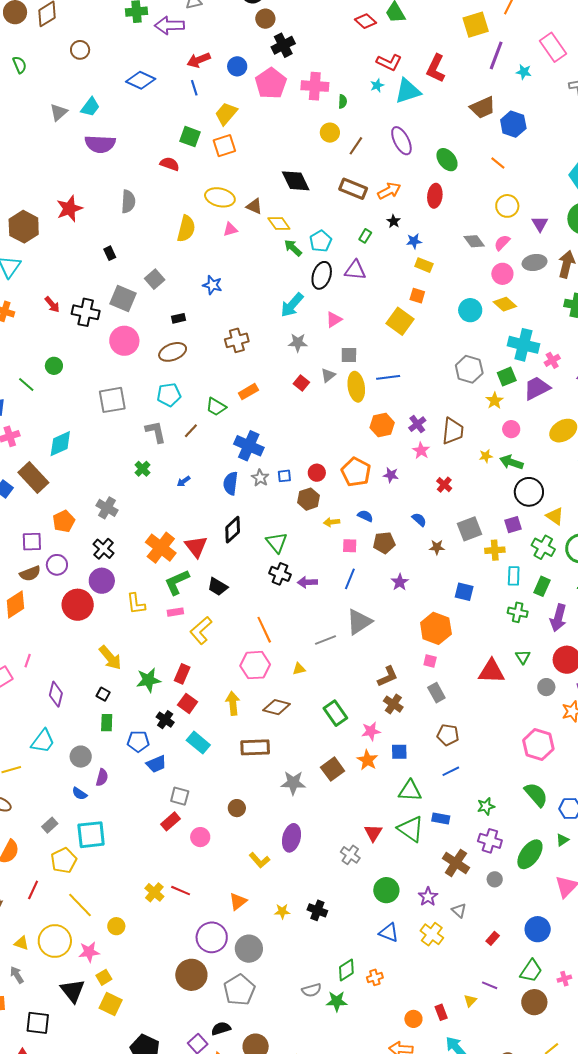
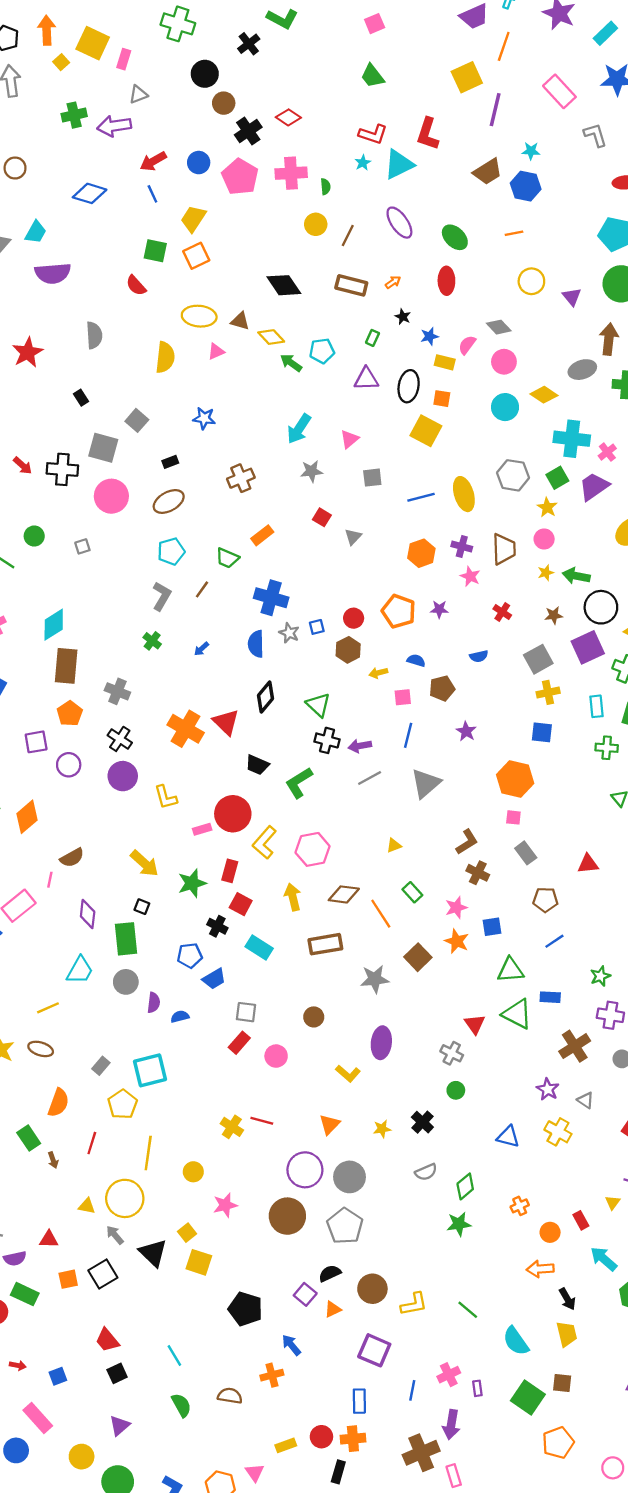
red diamond: (366, 21) -> (288, 117), moved
cyan star: (524, 72) -> (531, 151), moved
orange line: (498, 163) -> (514, 233), turned -42
red semicircle: (170, 164) -> (136, 285), turned -144
orange arrow: (389, 191) -> (393, 282), size x0.6
cyan pentagon: (321, 241) -> (322, 351), turned 30
pink semicircle: (502, 243) -> (467, 345), moved
gray ellipse: (535, 262) -> (582, 370), moved
pink circle: (502, 274) -> (504, 362), moved
black ellipse: (322, 275) -> (409, 386), moved
gray triangle: (328, 375) -> (353, 537), moved
yellow ellipse: (356, 387) -> (464, 494), moved
gray square: (112, 400) -> (82, 546), moved, size x0.5
purple cross: (417, 424) -> (462, 547), turned -30
pink circle: (511, 429) -> (544, 539), moved
gray L-shape: (156, 432) -> (162, 596), turned 50
brown rectangle: (33, 477) -> (66, 666), moved, turned 56
blue semicircle: (419, 520) -> (479, 656), turned 133
purple square: (513, 525) -> (588, 647), size x1.6
brown star: (437, 547) -> (554, 615), moved
yellow cross: (495, 550) -> (548, 692), moved
brown semicircle: (30, 574) -> (72, 858), moved
green L-shape: (177, 582) -> (299, 783), moved
red circle: (78, 605) -> (233, 814), moved
pink rectangle: (175, 612) -> (202, 829), moved
yellow L-shape: (201, 630) -> (264, 842), moved
orange line: (264, 630) -> (381, 914), moved
gray line: (326, 640) -> (370, 778), moved
yellow triangle: (299, 669) -> (394, 845), moved
red triangle: (491, 671) -> (588, 864), moved, size x0.7
green rectangle: (335, 713) -> (412, 892), size x0.7
green rectangle: (107, 723) -> (126, 939), moved, size x1.6
blue semicircle: (80, 794) -> (180, 1017), moved, turned 140
brown cross: (456, 863) -> (575, 1046), turned 32
green circle: (386, 890) -> (456, 1090), moved, size x0.6
yellow line: (80, 905) -> (148, 1153), turned 60
black cross: (317, 910) -> (422, 1122), turned 30
pink star: (89, 952) -> (225, 1205), moved
gray arrow: (17, 975) -> (115, 1235), moved
orange cross: (375, 977) -> (520, 1206), moved
gray semicircle: (312, 990) -> (426, 1172), moved
black square: (38, 1023) -> (103, 1274), moved, turned -30

